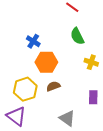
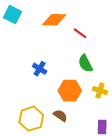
orange hexagon: (46, 62) -> (70, 91), moved
brown semicircle: (53, 86) -> (60, 116), turned 56

